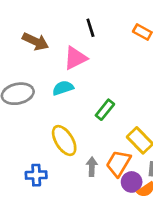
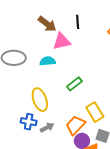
brown arrow: (35, 41) -> (47, 24), moved
gray arrow: (92, 167) -> (47, 127), moved, turned 48
blue cross: (36, 175) -> (29, 122), moved

